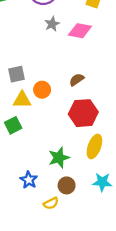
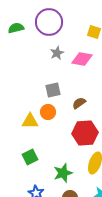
gray square: (16, 74) -> (53, 90), moved
green square: (13, 125) -> (30, 157), moved

